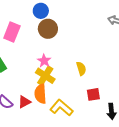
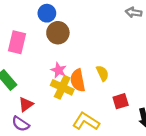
orange semicircle: (40, 94) -> (78, 80), moved
red triangle: (24, 102) -> (26, 104), moved

